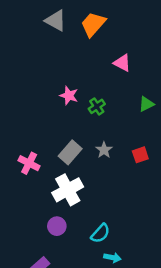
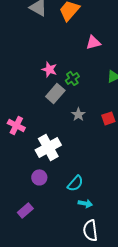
pink triangle: (122, 63) -> (93, 42), turned -42
gray rectangle: (70, 152) -> (55, 93), moved

